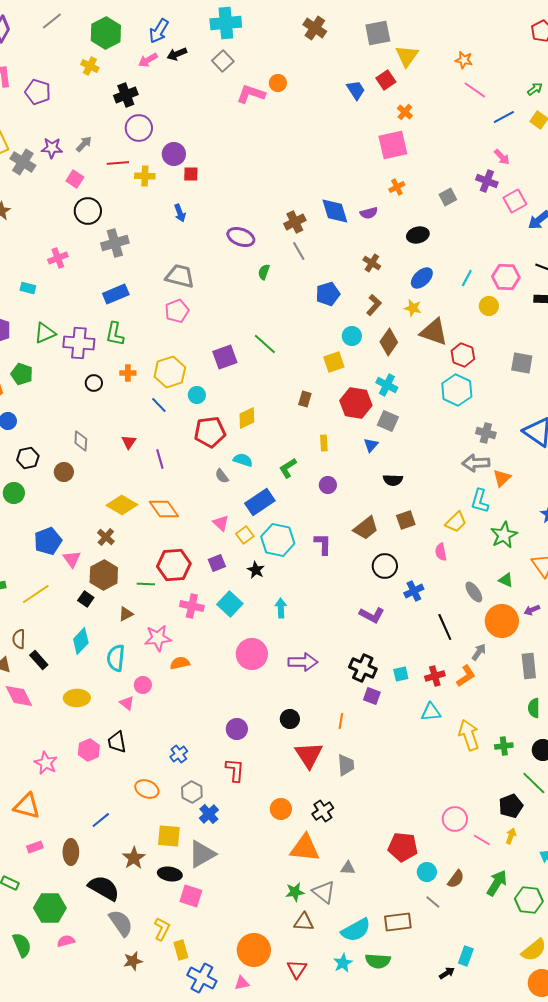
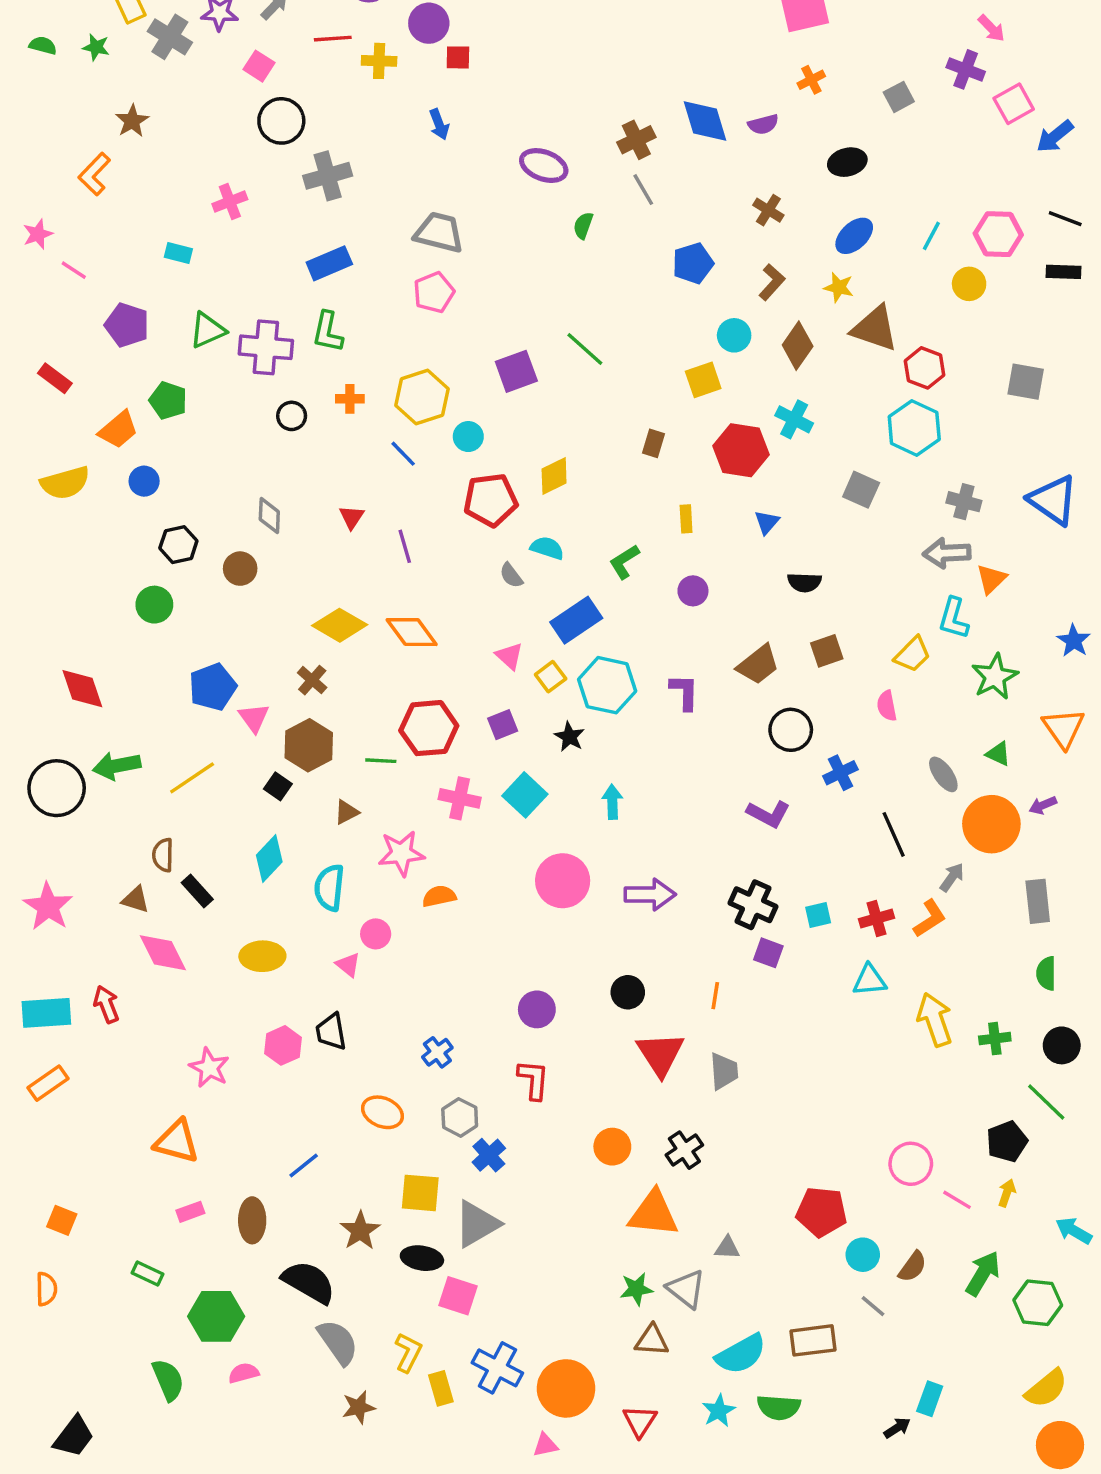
gray square: (388, 421) -> (861, 490), moved
blue cross: (202, 978) -> (497, 1368), moved

